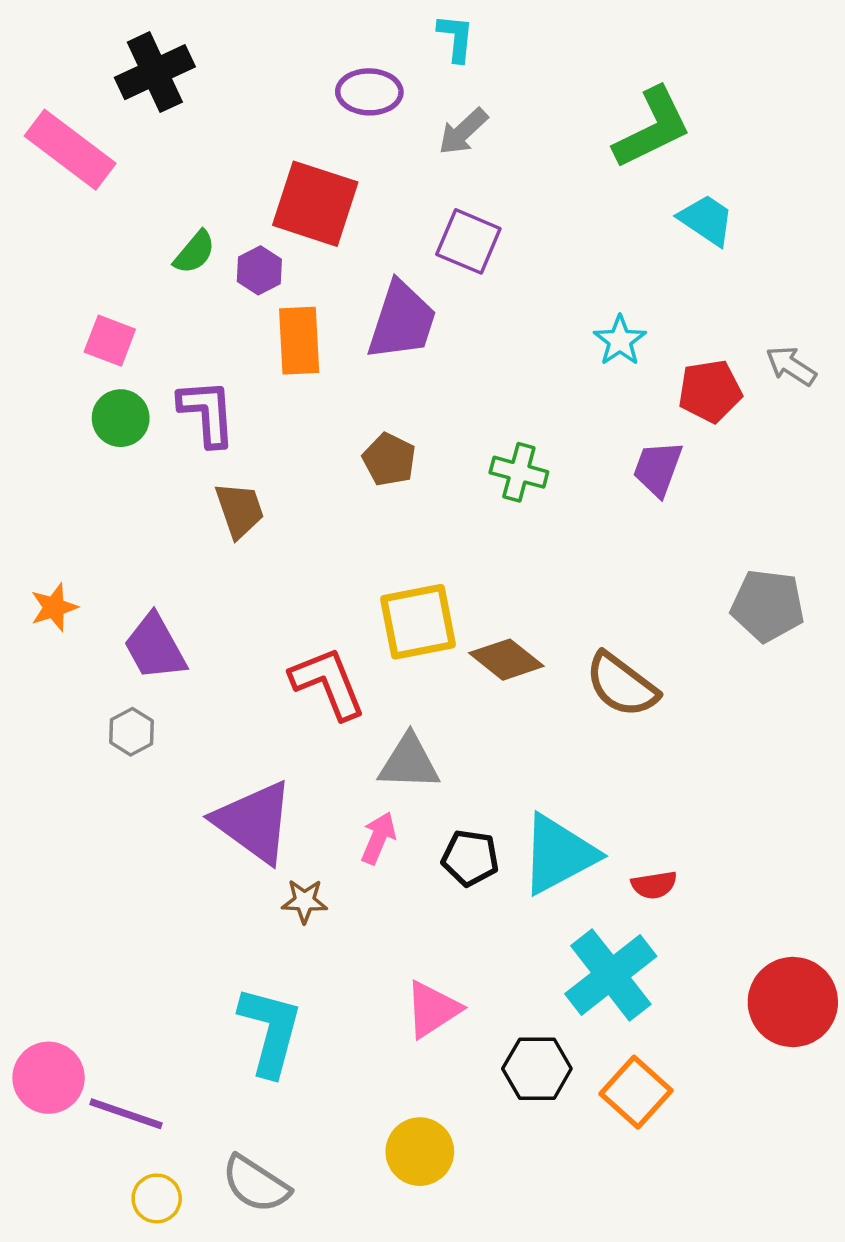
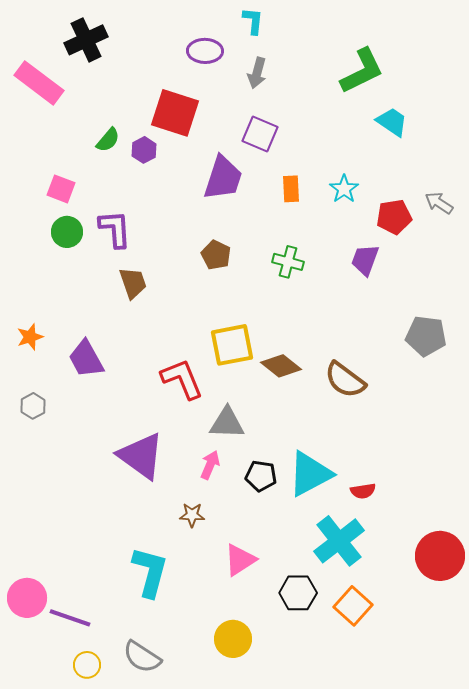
gray arrow: (463, 132) -> (257, 73), turned -32
orange rectangle: (299, 341) -> (291, 189), moved, size x0.7
gray hexagon: (131, 732) -> (33, 406), moved
brown star: (304, 901) -> (192, 515), moved

